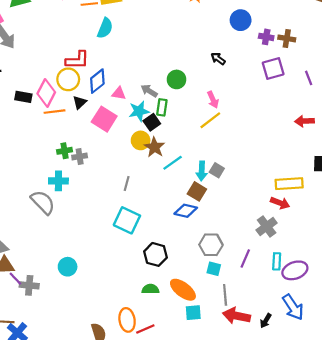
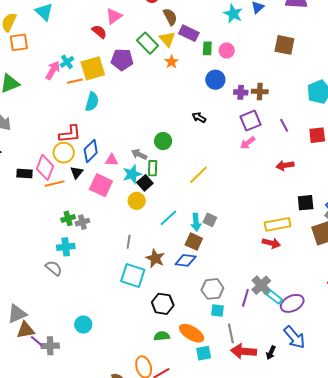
pink arrow: (213, 100) -> (248, 143), moved, turned 84
brown star: (155, 147) -> (155, 258), moved
gray semicircle: (43, 202) -> (54, 268), size x0.7
gray cross: (267, 226) -> (261, 285), moved
cyan rectangle: (277, 261) -> (275, 297), turned -49

